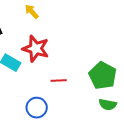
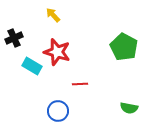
green pentagon: (103, 76) -> (124, 47), moved

